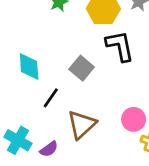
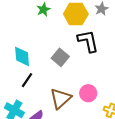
black line: (51, 98) -> (27, 80), moved
pink circle: (134, 119) -> (88, 93), moved

